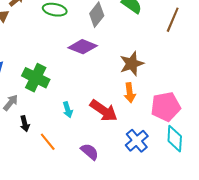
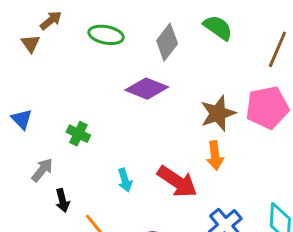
green cross: (36, 78) -> (78, 134), size x0.6
pink pentagon: (166, 107) -> (267, 108), moved

